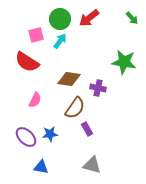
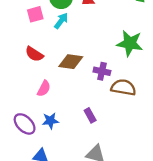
red semicircle: (27, 62) -> (34, 54), moved, size x0.7
pink semicircle: (35, 100) -> (44, 88), moved
brown semicircle: (75, 108) -> (123, 87), moved, turned -115

